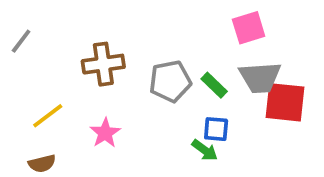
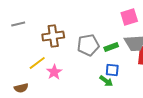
gray line: (21, 41) -> (18, 24), moved, turned 40
green rectangle: (214, 85) -> (111, 47), turned -64
yellow line: (48, 116) -> (37, 63), moved

